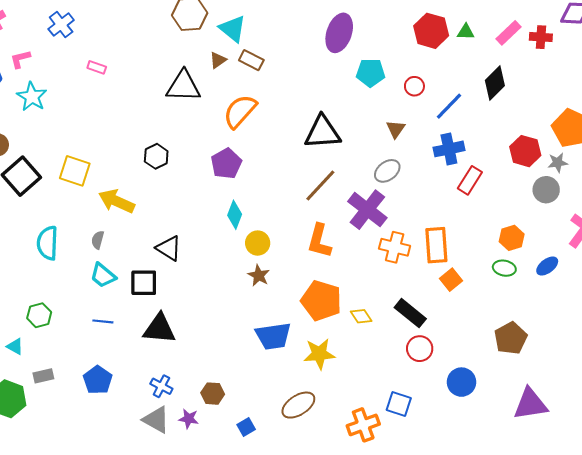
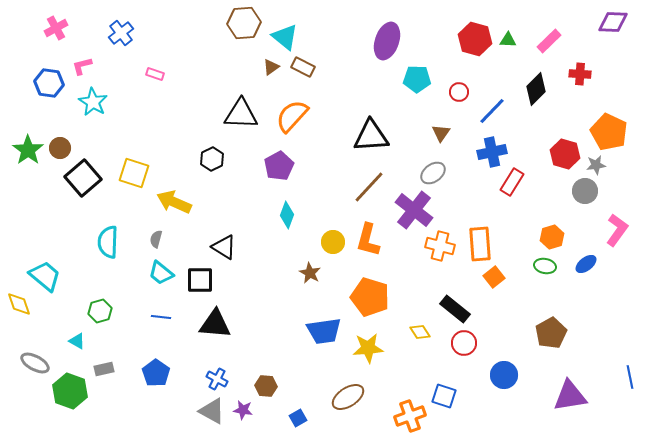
red cross: (541, 37) -> (580, 74), moved
black triangle: (183, 86) -> (241, 114), moved
yellow circle: (258, 243) -> (333, 242), moved
yellow diamond: (361, 316) -> (420, 332), moved

